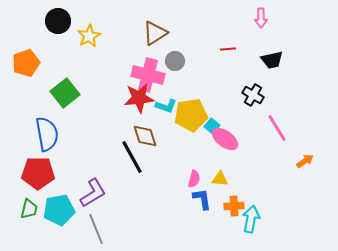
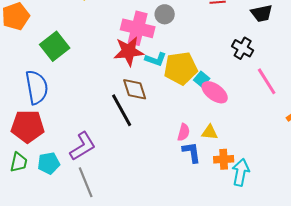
cyan pentagon: (59, 210) -> (49, 163), size x0.7

